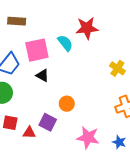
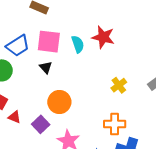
orange circle: (67, 104) -> (59, 102), size x1.5
purple square: (48, 122) -> (41, 124), moved

